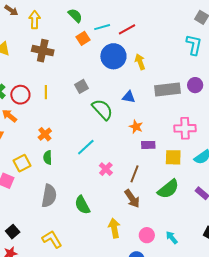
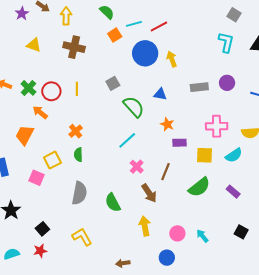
gray rectangle: (168, 90) -> (199, 87), size x0.7
cyan line: (86, 147) -> (127, 140), moved
brown arrow: (132, 199) -> (149, 193), moved

